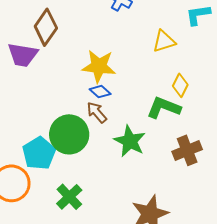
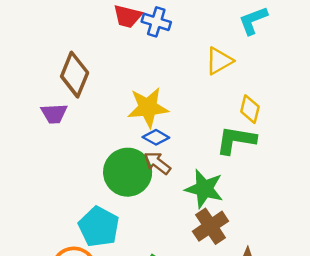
purple trapezoid: (23, 55) -> (54, 113), size x0.7
green circle: (69, 134) -> (128, 172), moved
brown cross: (187, 150) -> (211, 226), moved

